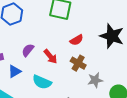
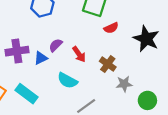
red semicircle: (77, 40) -> (111, 28), moved
blue triangle: (15, 71) -> (41, 58), moved

